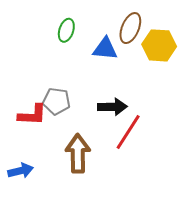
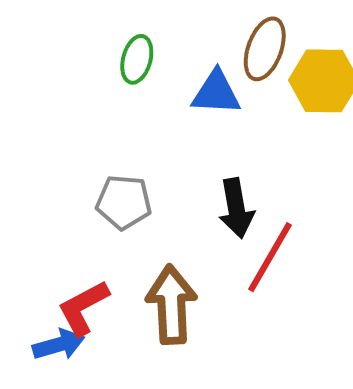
black arrow: (112, 107) -> (236, 208), turned 84
red L-shape: (32, 115) -> (83, 308), moved, turned 152

